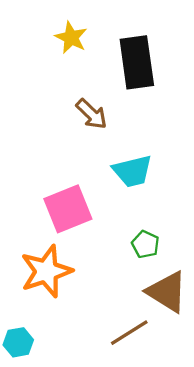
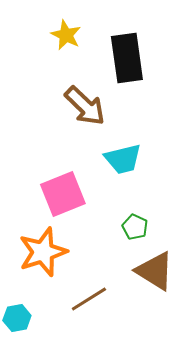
brown arrow: (92, 114) -> (85, 106), size x1.4
brown line: (129, 333) -> (89, 299), moved

